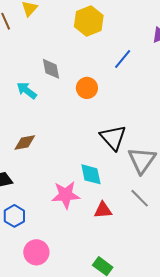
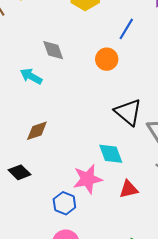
orange circle: (87, 88) -> (107, 59), moved
blue hexagon: (14, 216) -> (64, 203), moved

